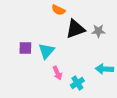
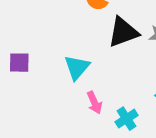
purple square: (25, 48) -> (19, 63), moved

